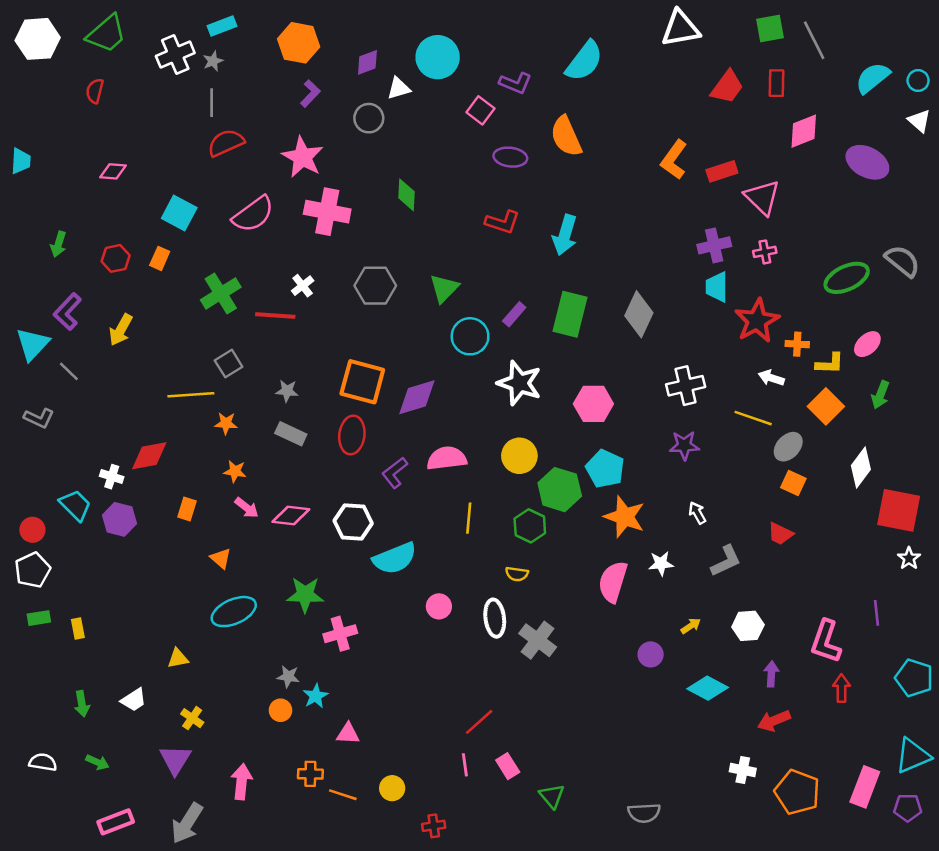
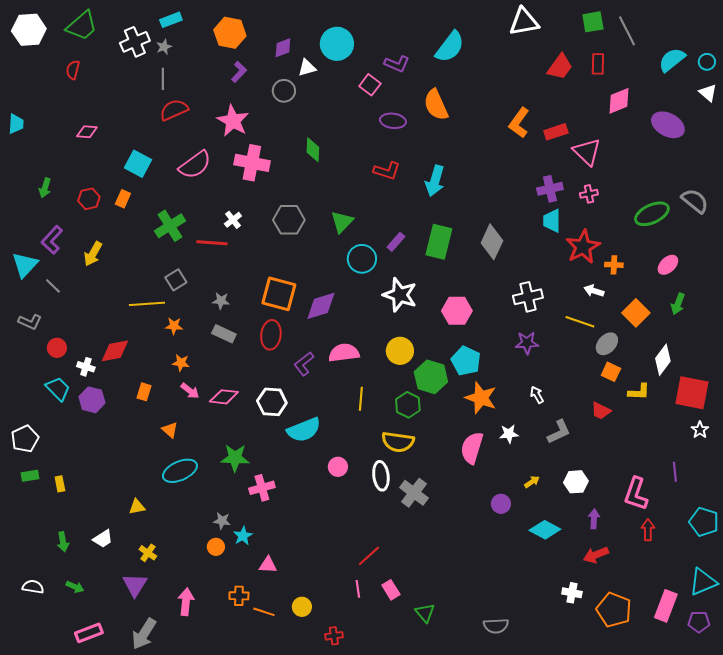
yellow L-shape: (830, 364) -> (639, 392), moved
red circle: (32, 530) -> (57, 348), moved
yellow semicircle: (517, 574) -> (398, 442), size x1.8

